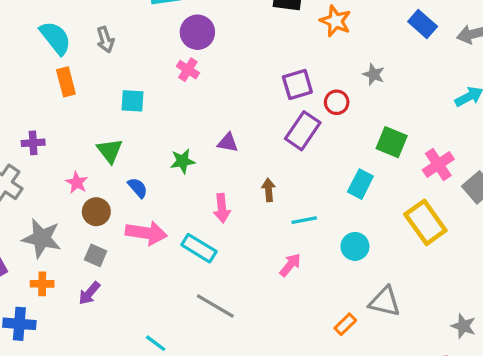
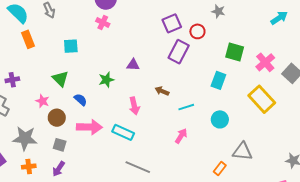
brown arrow: (269, 190) -> (162, 91), turned -56

